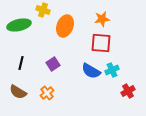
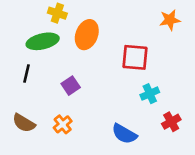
orange star: (102, 19) -> (170, 20), moved
green ellipse: (19, 25) -> (43, 41), moved
black line: (21, 63) -> (26, 73), moved
blue semicircle: (91, 71) -> (124, 134), moved

